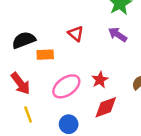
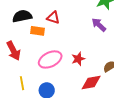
red triangle: (76, 34) -> (53, 18), moved, turned -32
red diamond: (106, 107) -> (91, 82), moved
yellow line: (28, 114) -> (22, 83), moved

